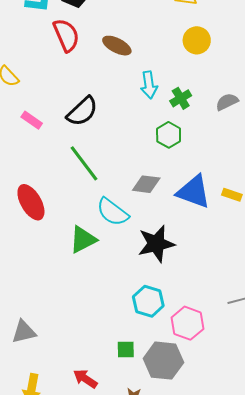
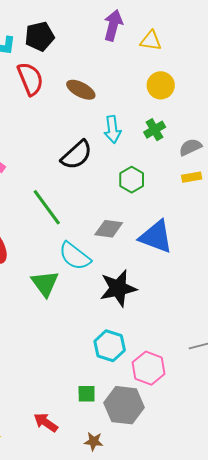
green cross: (181, 98) -> (155, 130), moved
black semicircle: (82, 111) -> (77, 155), moved
yellow rectangle: (232, 195) -> (192, 177), moved, turned -30
green triangle: (83, 240) -> (45, 283), turned -40

